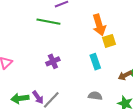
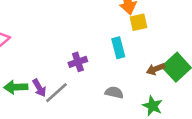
purple cross: (53, 61) -> (78, 62), moved

